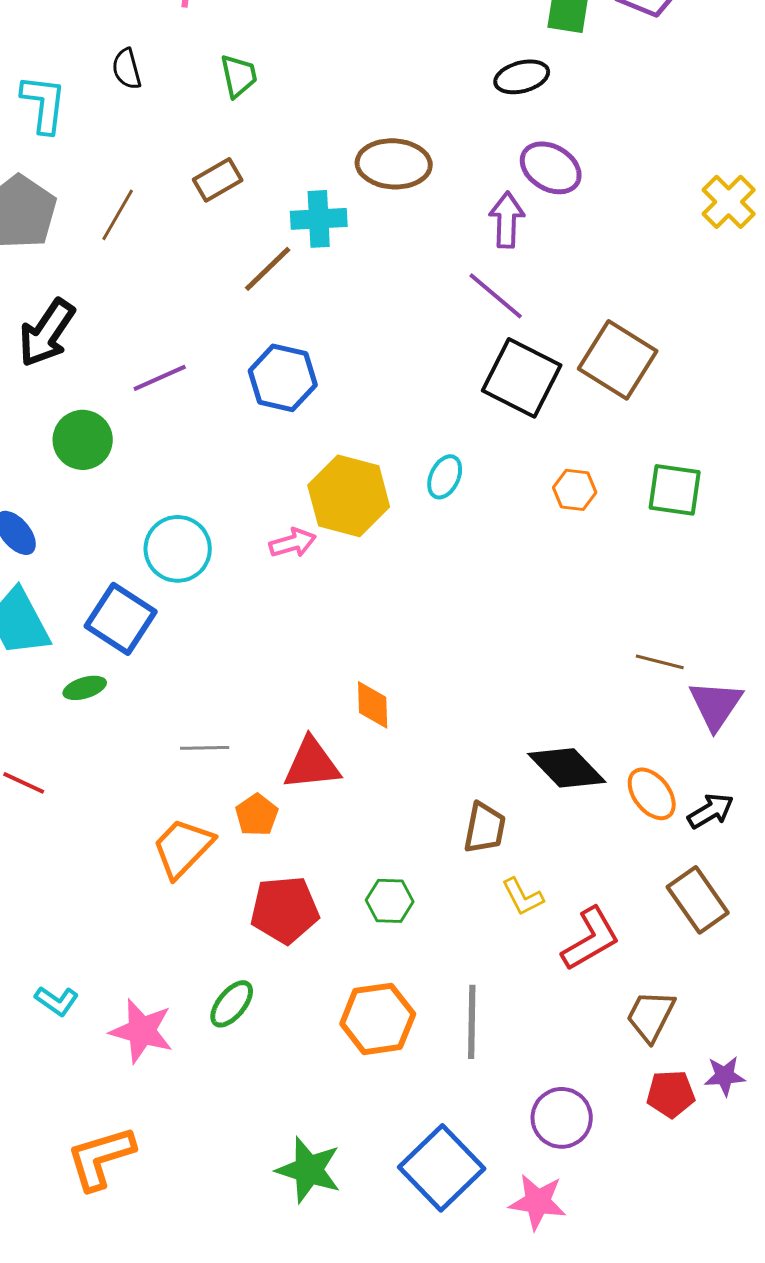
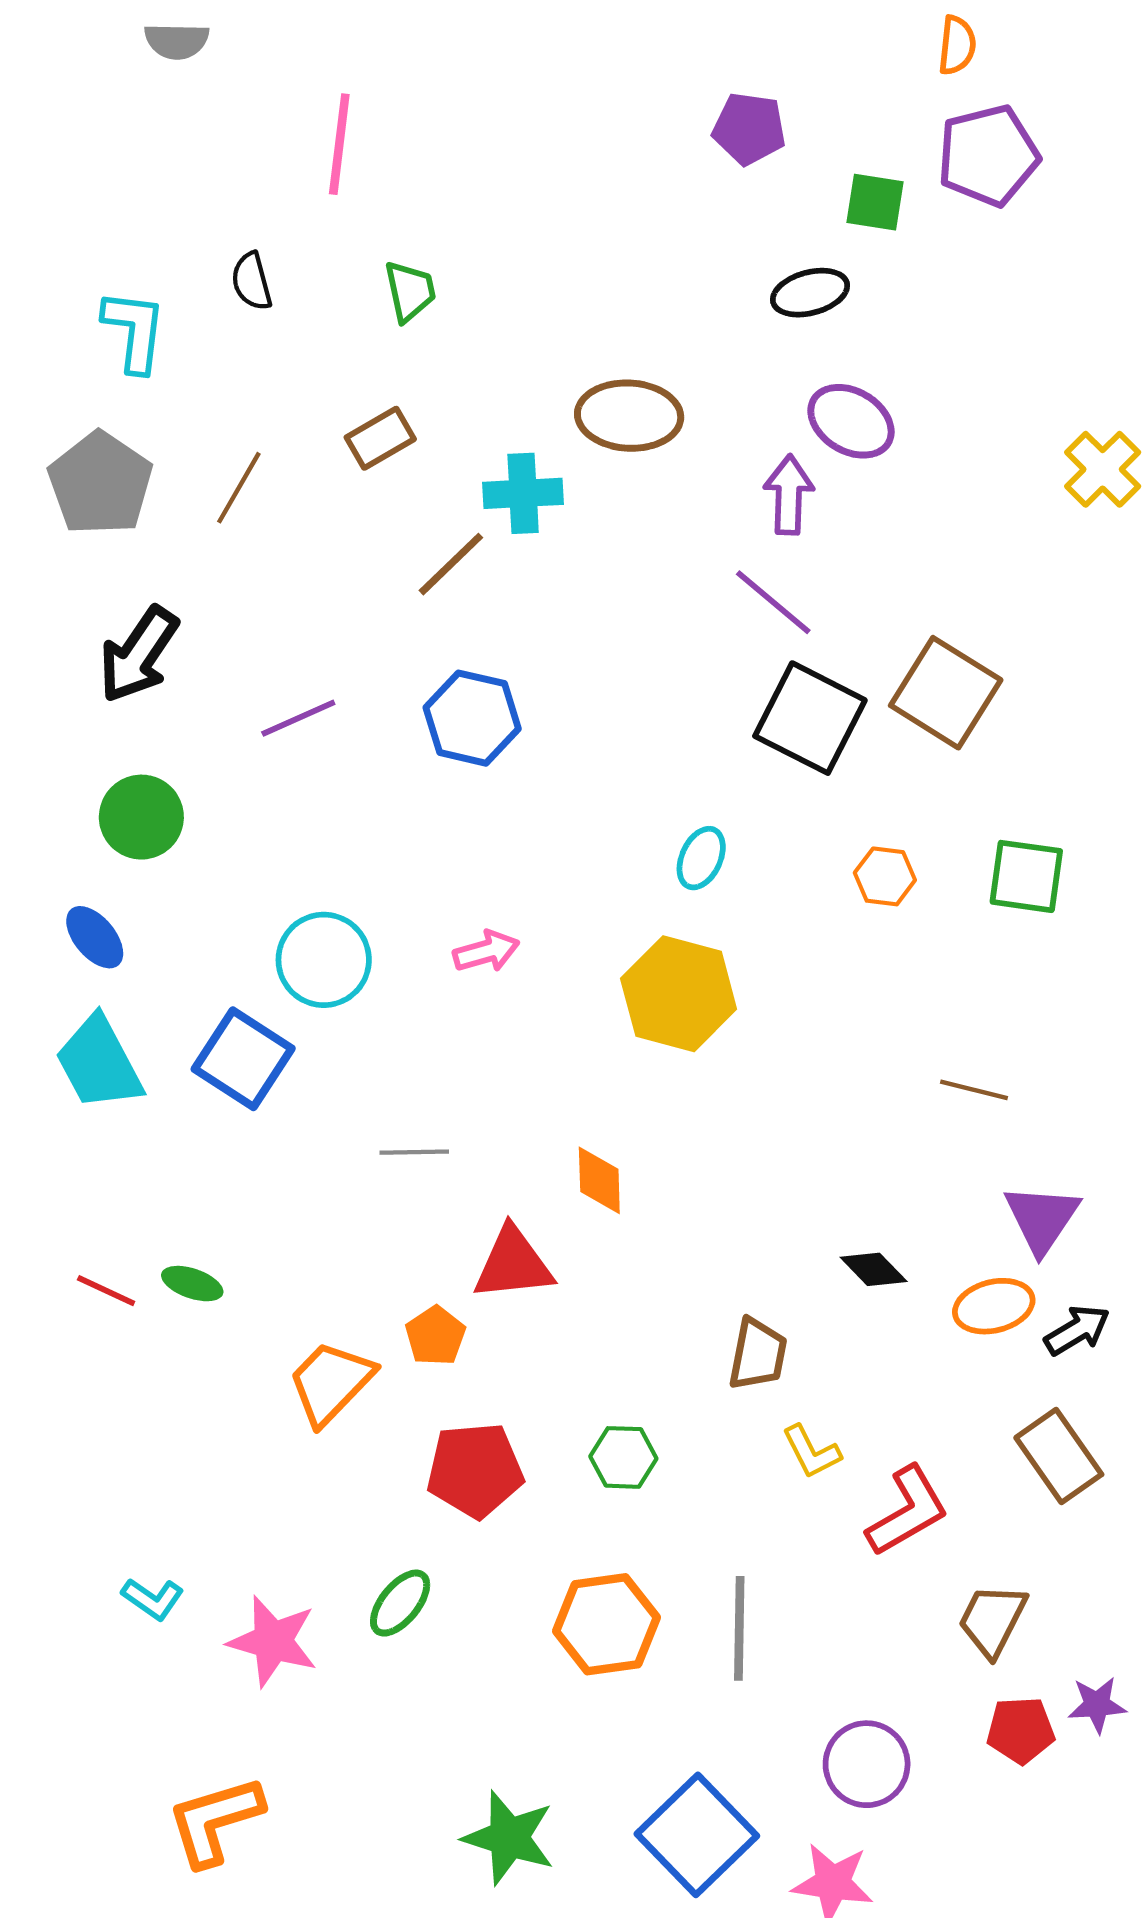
green circle: (83, 440) -> (141, 817), moved
yellow hexagon: (349, 496) -> (679, 994), moved
brown line: (660, 662) -> (974, 1090), moved
green ellipse: (85, 688) -> (192, 1284), moved, turned 36
purple triangle: (716, 705) -> (1042, 1219), moved
gray line: (205, 748) -> (414, 1152), moved
black diamond: (567, 768) -> (874, 1269), size x0.6
orange ellipse: (652, 794) -> (994, 1306), turned -66

